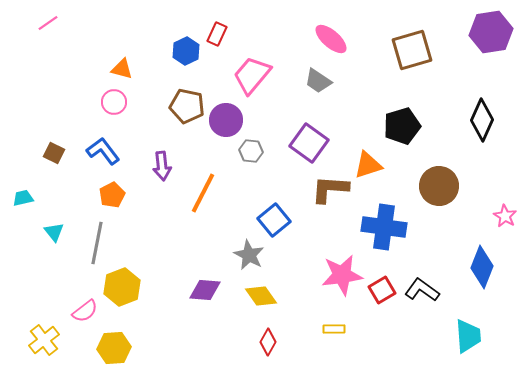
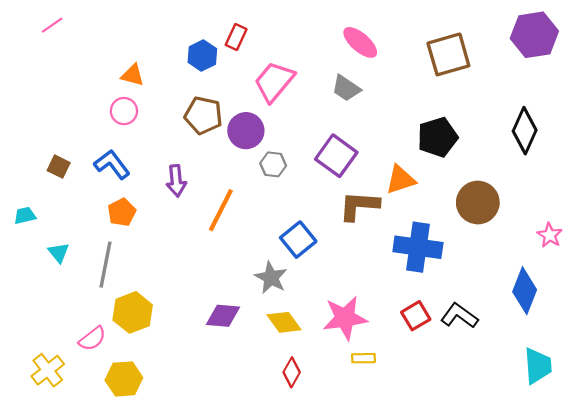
pink star: (342, 275) -> (345, 318), moved
cyan trapezoid: (468, 336) -> (538, 366), moved

